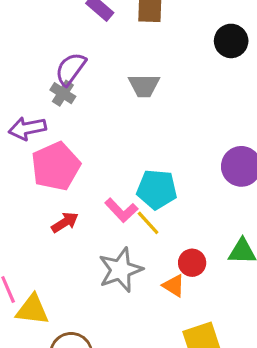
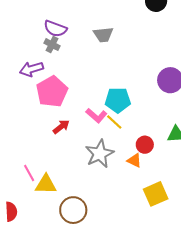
purple semicircle: (71, 69) -> (55, 29), turned -100

